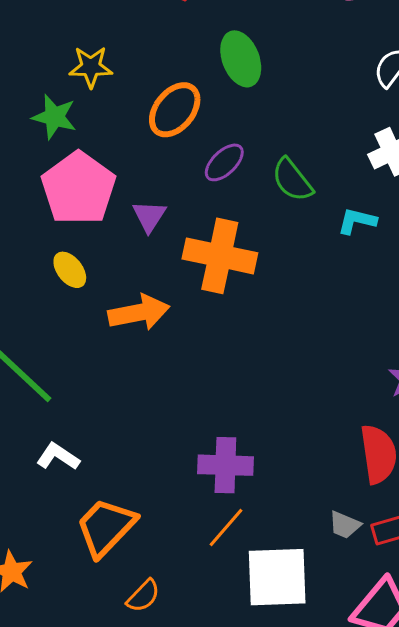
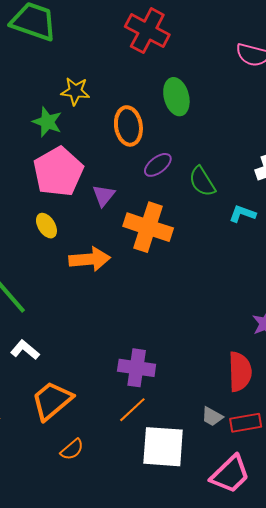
orange ellipse: (175, 110) -> (128, 126), turned -54

